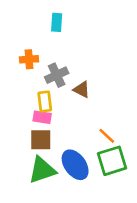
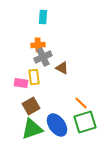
orange cross: (29, 59) -> (38, 45), moved
pink rectangle: (42, 117) -> (21, 83), moved
brown square: (41, 140) -> (31, 106), turned -30

